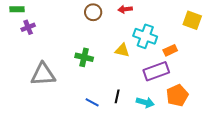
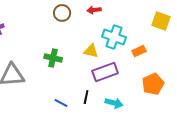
purple rectangle: (156, 71) -> (105, 72), moved
orange pentagon: (177, 95) -> (153, 84), moved

